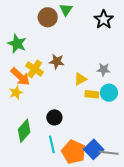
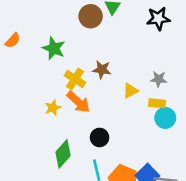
black star: (104, 20) -> (158, 19), turned 30
orange arrow: (20, 77) -> (78, 102), moved
cyan circle: (109, 93) -> (165, 118), moved
yellow rectangle: (92, 94) -> (157, 103), moved

